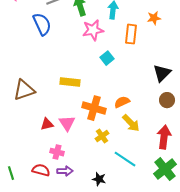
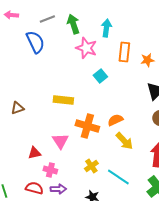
orange star: (154, 18) -> (147, 60), moved
pink star: (93, 30) -> (86, 48), turned 30
brown triangle: (24, 90) -> (17, 108), size x0.6
red triangle: (47, 124) -> (34, 153), moved
yellow cross: (102, 136) -> (91, 166), moved

